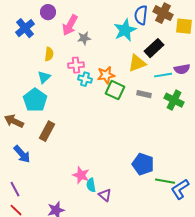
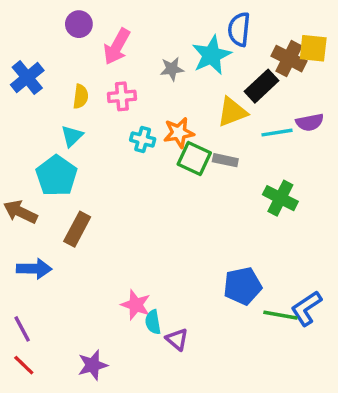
brown cross: (163, 13) -> (289, 59), moved
blue cross: (25, 28) -> (27, 78), moved
gray star: (84, 38) -> (172, 69), moved
pink cross: (76, 65) -> (122, 96), moved
gray rectangle: (144, 94) -> (225, 160), moved
green cross: (174, 100) -> (280, 198), moved
blue arrow: (22, 154) -> (34, 269), turned -48
blue pentagon: (143, 164) -> (243, 286), turned -30
blue L-shape: (180, 189) -> (306, 308), moved

